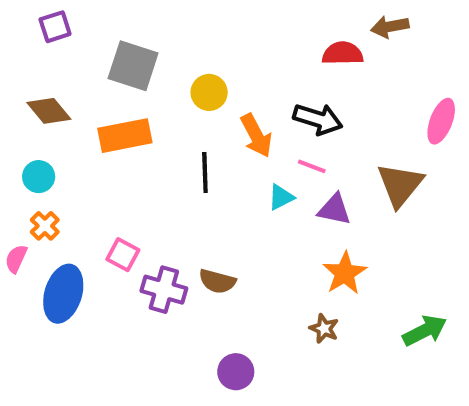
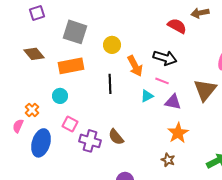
red semicircle: (343, 53) -> (177, 26), turned 30
cyan circle: (39, 177) -> (60, 96), moved
brown semicircle: (217, 281) -> (116, 137), turned 36

